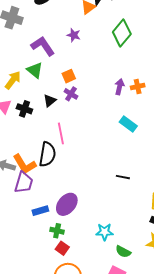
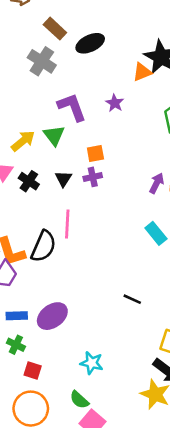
purple cross: (71, 94) -> (93, 177), turned 32
black triangle: (50, 101) -> (63, 179), turned -32
green cross: (57, 231) -> (16, 345), moved
red square: (62, 248) -> (33, 370), turned -32
green semicircle: (123, 252) -> (79, 400), moved

